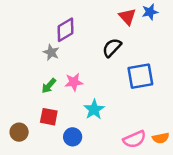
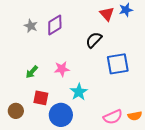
gray star: (51, 52) -> (31, 26), moved
green arrow: (49, 86) -> (32, 72), moved
blue circle: (73, 137) -> (61, 115), size x1.5

